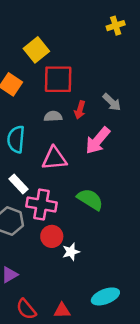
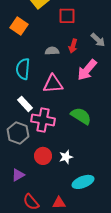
red square: (58, 79) -> (67, 16), moved, size x0.7
red circle: (52, 236) -> (43, 156), moved
cyan ellipse: (105, 296) -> (83, 182), moved

